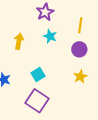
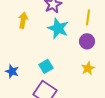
cyan star: (50, 36) -> (58, 28), size x1.5
yellow arrow: (19, 41) -> (23, 20), moved

